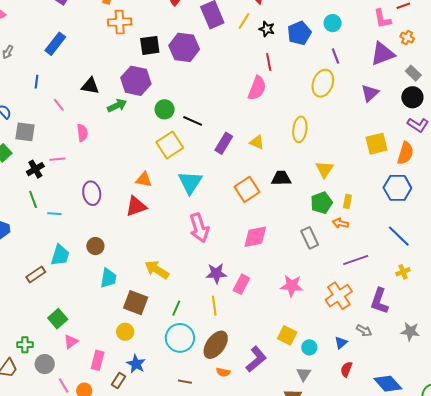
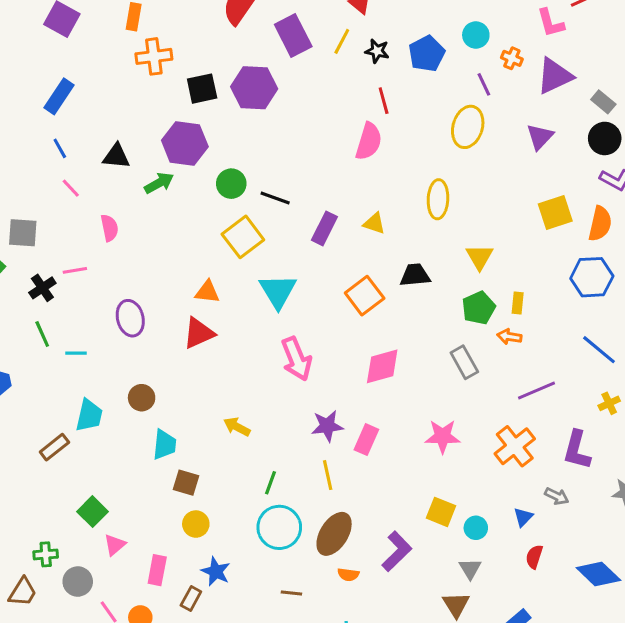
orange cross: (407, 38) -> (512, 58), moved
blue line: (37, 82) -> (60, 148), moved, turned -32
yellow arrow: (157, 270) -> (237, 427), size x0.7
brown square: (136, 303) -> (186, 483), moved, size x0.7

